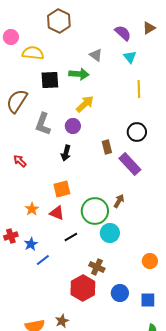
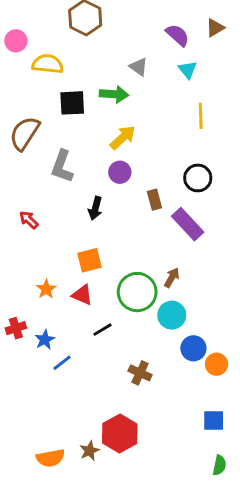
purple circle: (73, 126) -> (120, 172), moved
cyan circle: (110, 233) -> (172, 315), moved
red hexagon: (83, 288) -> (120, 433), moved
blue circle: (120, 293) -> (193, 348), moved

